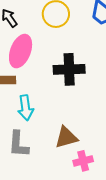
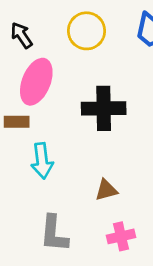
brown triangle: (66, 137) -> (106, 190), moved, size x0.7
gray L-shape: (18, 144) -> (54, 234), moved

